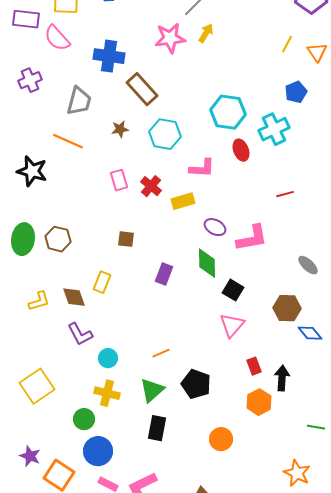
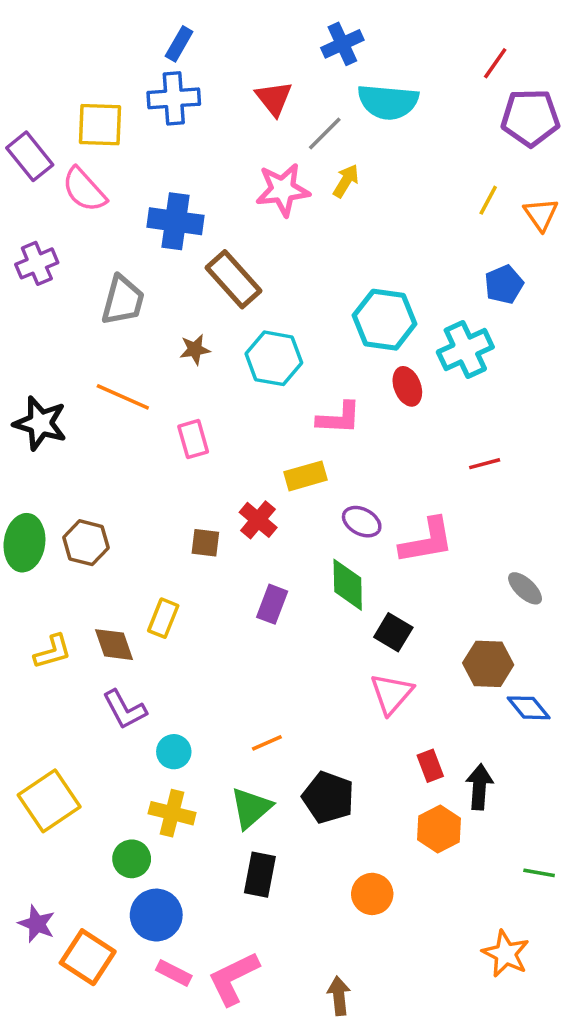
purple rectangle: (26, 19) -> (30, 156), turned 44
orange line: (68, 141) -> (123, 397), moved
red cross: (151, 186) -> (258, 520), moved

